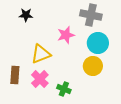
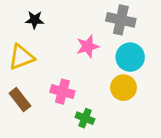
yellow triangle: (41, 54) -> (21, 57), moved
brown rectangle: (15, 75) -> (20, 100), turned -42
pink cross: (40, 79) -> (62, 92), moved, turned -30

